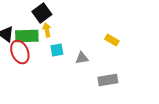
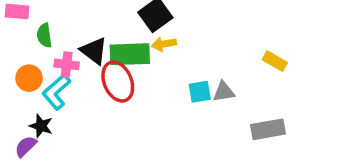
yellow arrow: (47, 30) -> (164, 44), turned -88
cyan square: (57, 50) -> (200, 92), moved

